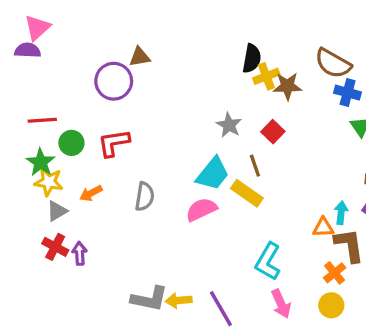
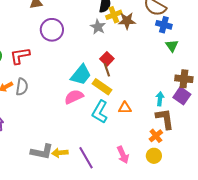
purple circle: (114, 81) -> (52, 30), moved
gray star: (229, 125) -> (98, 27), moved
red square: (273, 132) -> (107, 59), moved
gray semicircle: (145, 197) -> (22, 87), moved
orange triangle: (323, 227) -> (125, 108), moved
cyan L-shape: (268, 261) -> (100, 112), moved

